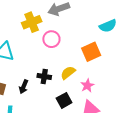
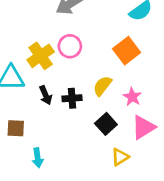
yellow cross: (32, 22) -> (41, 56), moved
black arrow: (24, 87) -> (46, 95), moved, turned -32

